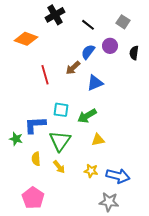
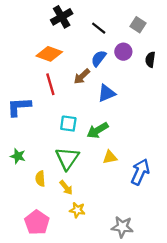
orange diamond: (26, 39) -> (49, 54), moved
blue L-shape: (35, 125) -> (19, 107), moved
yellow star: (91, 171) -> (77, 210), moved
blue arrow: (118, 176) -> (140, 172), moved, turned -80

